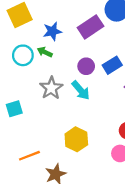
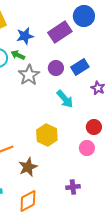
gray star: (51, 88) -> (29, 75), moved
cyan arrow: (81, 90) -> (65, 99), moved

